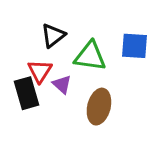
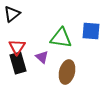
black triangle: (53, 35) -> (12, 14), moved
red triangle: (40, 71) -> (17, 47), moved

